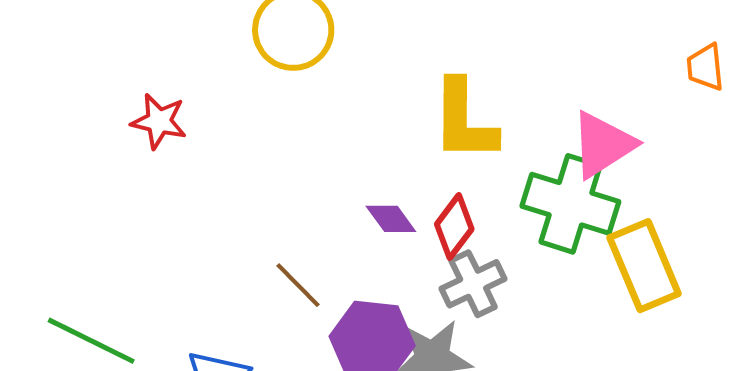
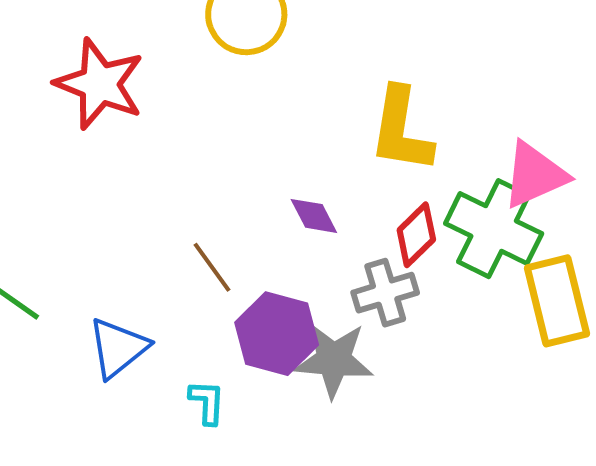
red star: (159, 121) -> (100, 84), size x1.6
red diamond: (454, 227) -> (416, 235), moved

